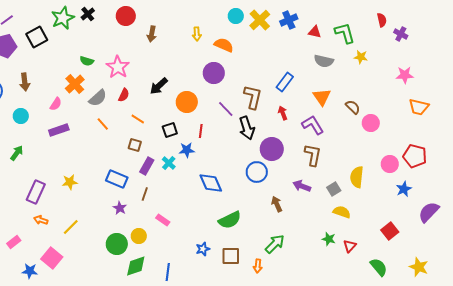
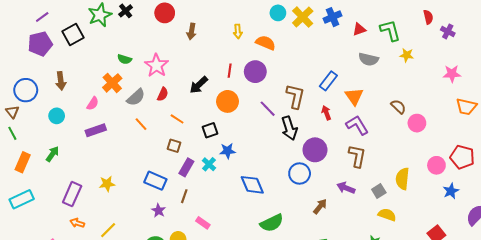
red triangle: (315, 32) -> (359, 29), turned -32
orange triangle: (322, 97) -> (354, 96), moved
red line: (201, 131) -> (230, 71), moved
brown arrow: (277, 204) -> (320, 206), turned 63

